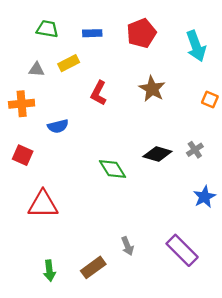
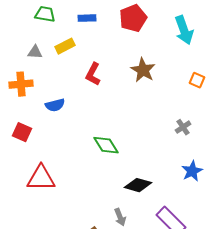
black diamond: (157, 154) -> (138, 185), moved

